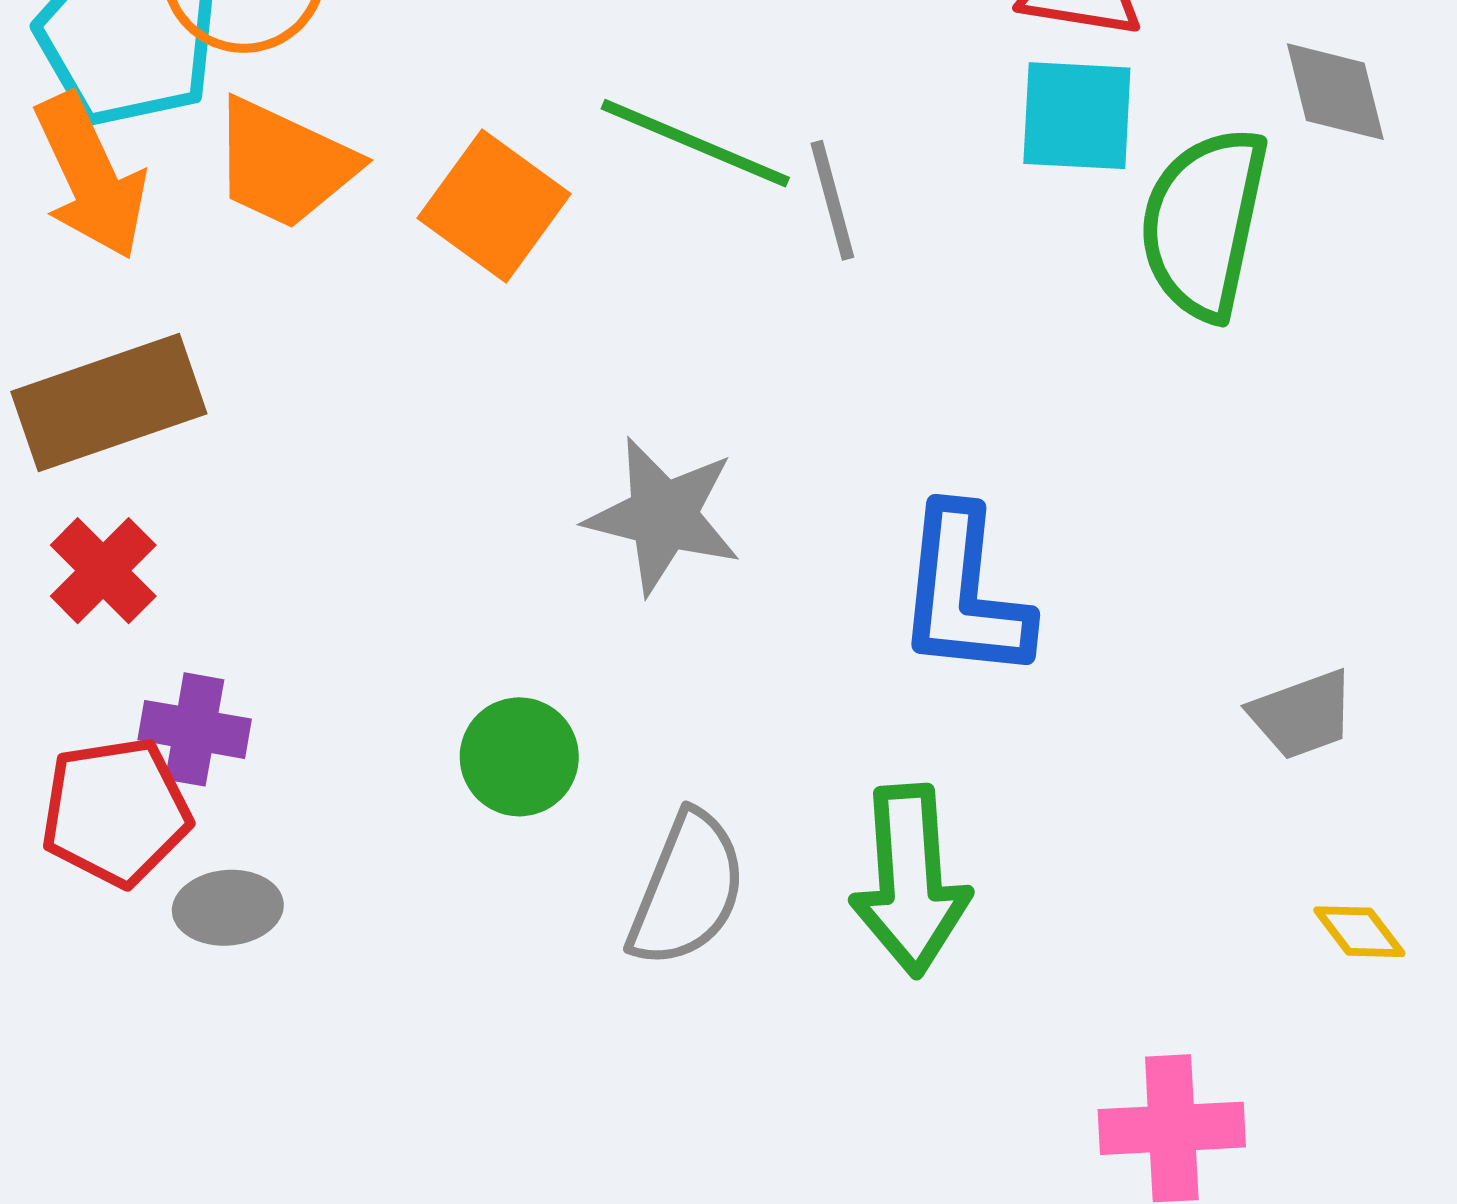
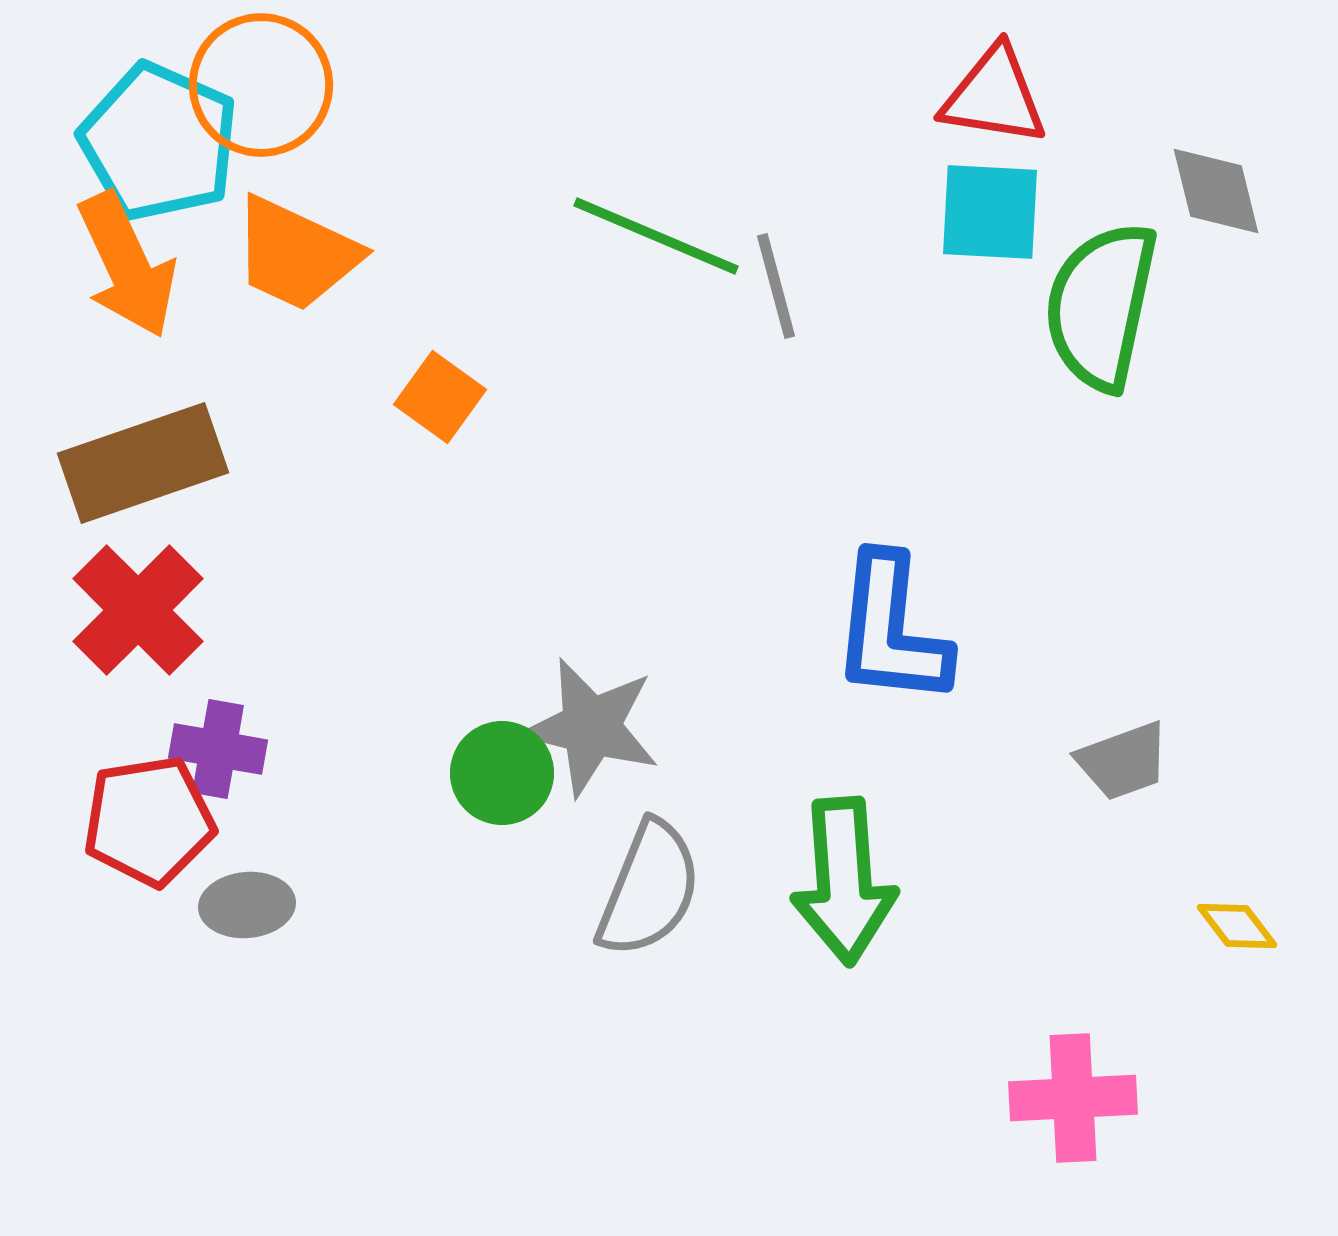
orange square: (494, 206) -> (440, 397), moved, size x0.7
gray star: (663, 516) -> (591, 727), moved
red cross: (103, 571) -> (138, 610), size x1.4
gray trapezoid: (1302, 715) -> (1123, 761), moved

